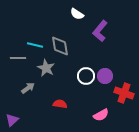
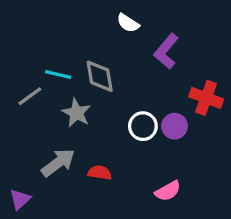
gray line: (18, 58) -> (30, 96), turned -35
gray arrow: (28, 88) -> (58, 163), moved, size x1.5
red cross: (124, 93) -> (206, 98), moved

